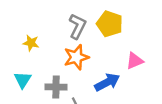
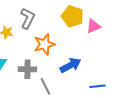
gray L-shape: (77, 26) -> (27, 18), moved
pink triangle: (135, 61) -> (93, 26), moved

